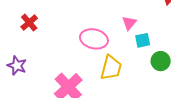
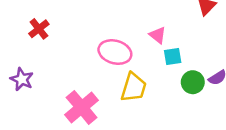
pink triangle: (129, 23) -> (158, 35), turned -35

